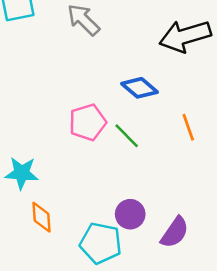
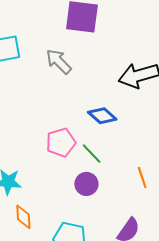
orange line: (188, 127) -> (142, 177), moved
purple circle: (130, 214) -> (86, 184), moved

